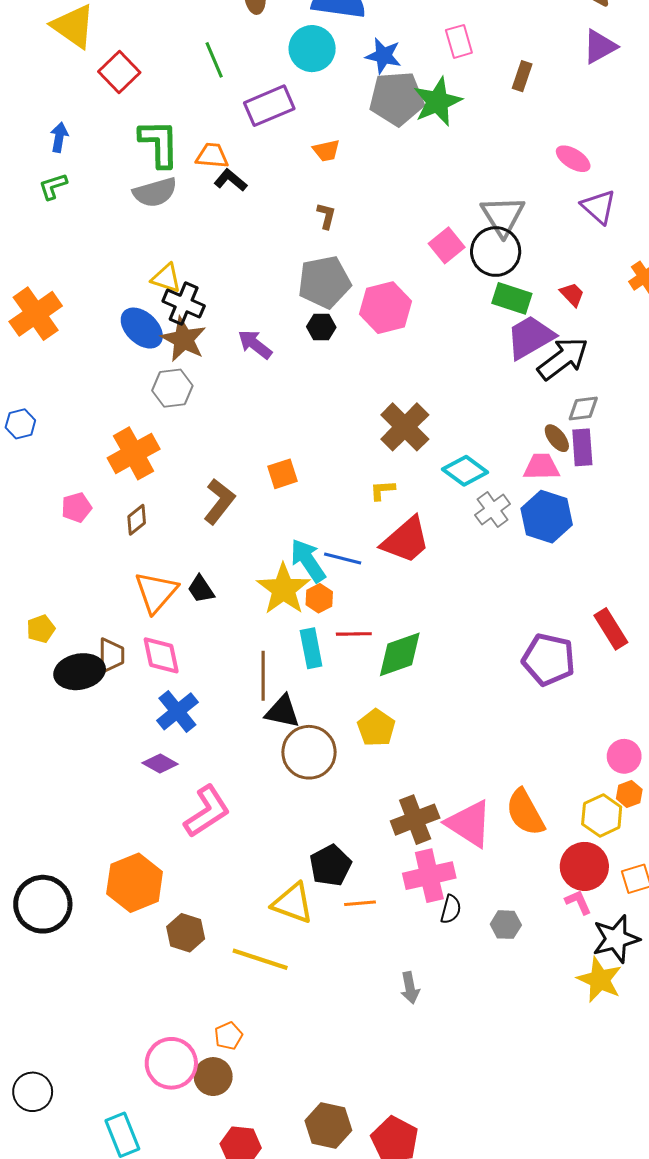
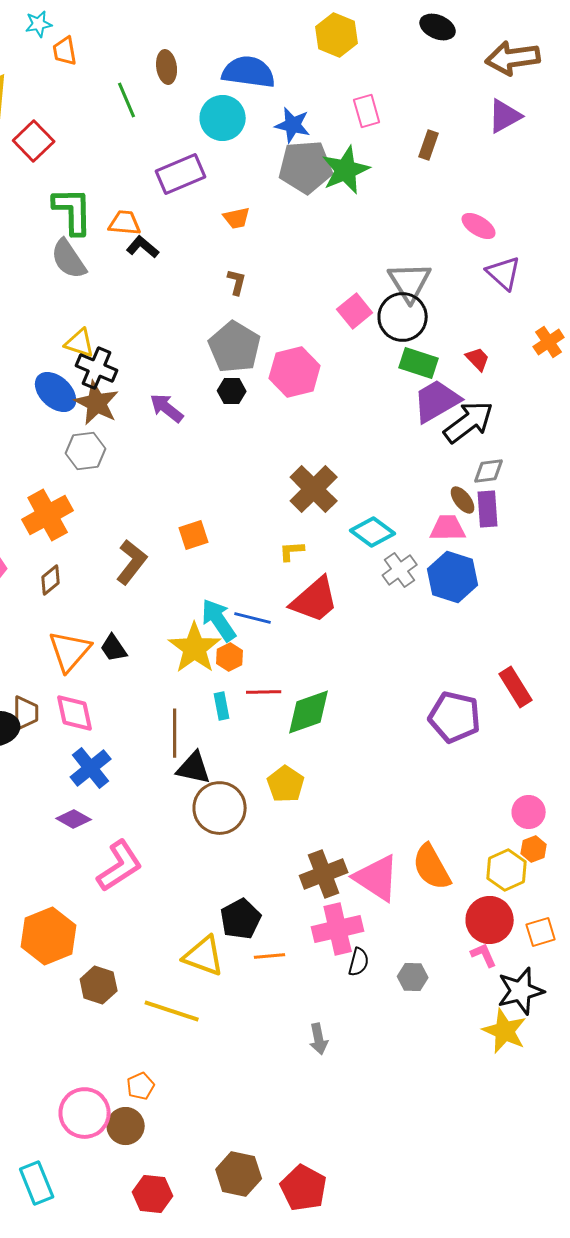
green line: (214, 60) -> (127, 100), moved
gray semicircle: (155, 192) -> (69, 259), turned 72
gray pentagon: (324, 282) -> (235, 347), turned -30
cyan rectangle: (311, 648) -> (222, 706), size x0.7

